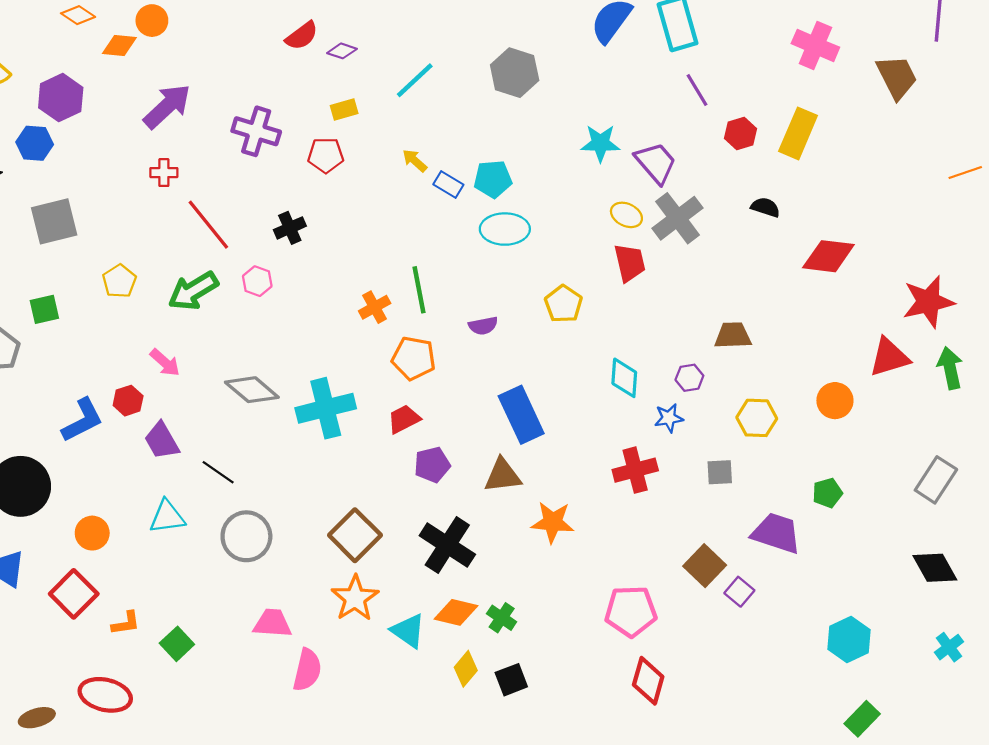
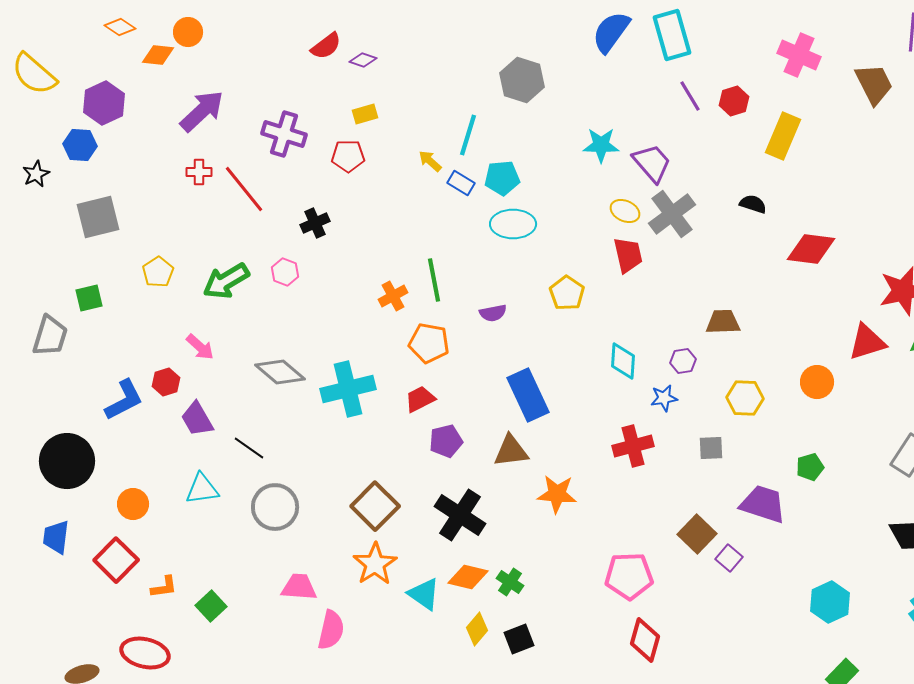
cyan line: (415, 80) -> (468, 135), moved, turned -30
red hexagon: (740, 133) -> (734, 101), moved
red line: (208, 225) -> (244, 189), moved

